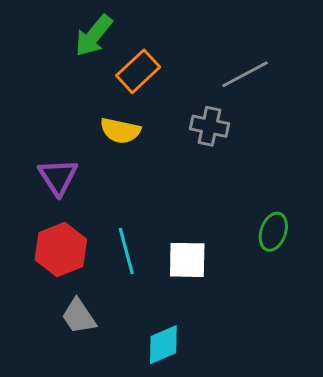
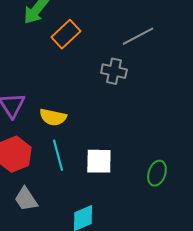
yellow semicircle: (120, 131) -> (53, 117), moved
green ellipse: (273, 232) -> (157, 173), moved

